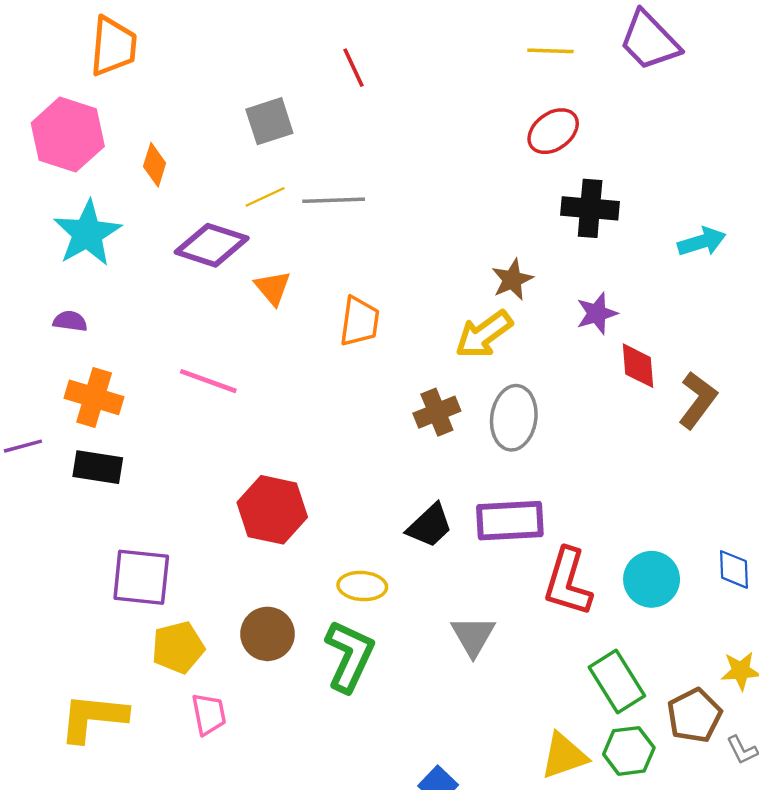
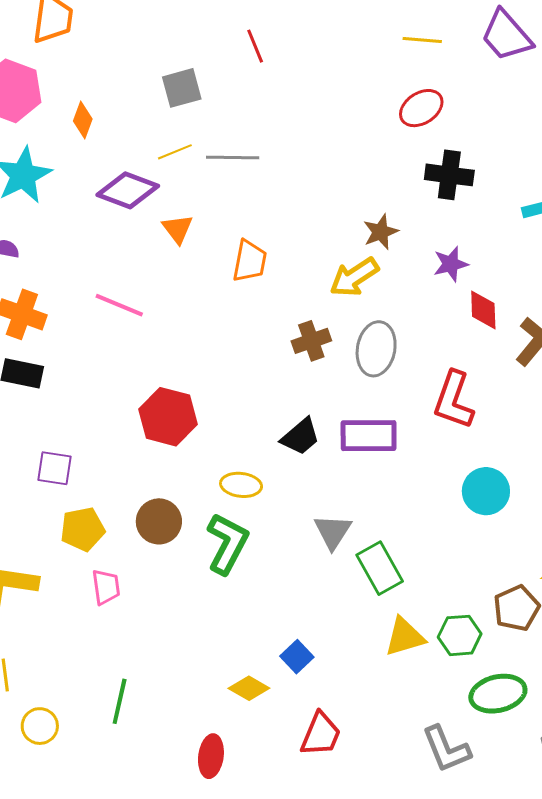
purple square: (141, 577) -> (54, 468), size x0.7
red L-shape: (568, 582) -> (454, 400), moved
green rectangle: (617, 682) -> (380, 568), moved

